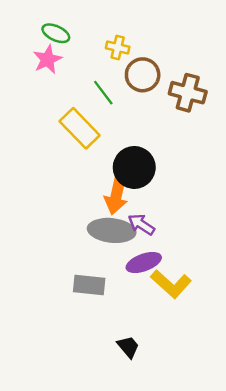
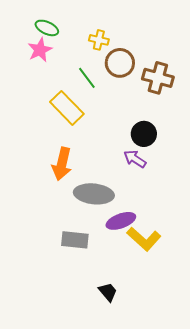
black circle: (134, 167) -> (144, 134), moved, size x0.7
orange arrow: (116, 195) -> (62, 164), moved
purple arrow: (141, 224) -> (135, 159), moved

